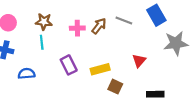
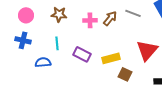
cyan line: (42, 42) -> (57, 43), moved
red triangle: (139, 61) -> (147, 50), size x1.6
purple rectangle: (69, 65) -> (82, 54), turned -36

